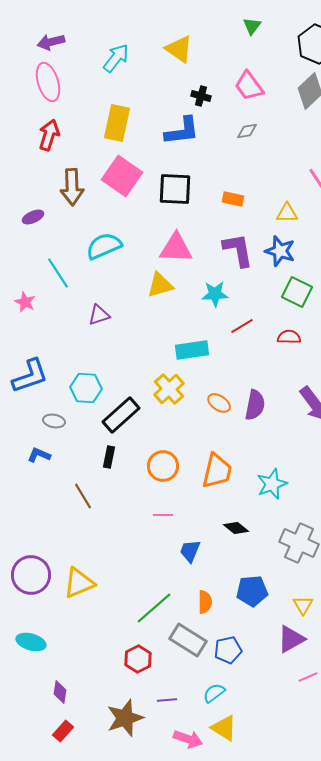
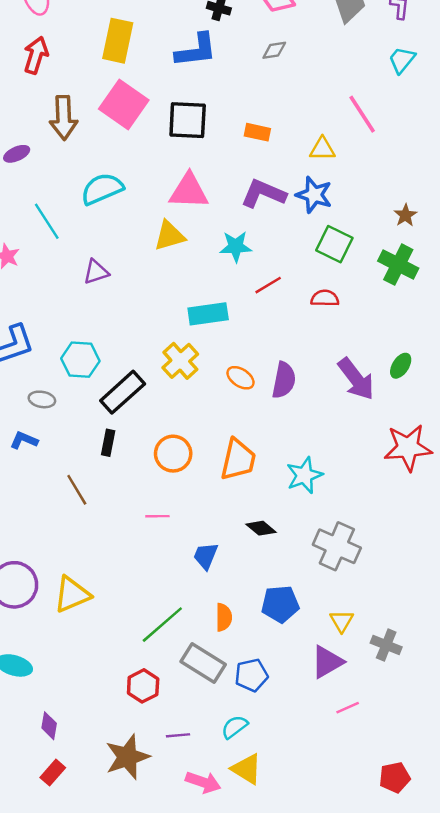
purple L-shape: (238, 250) -> (263, 194), turned -57
pink line: (163, 515) -> (157, 516), moved

